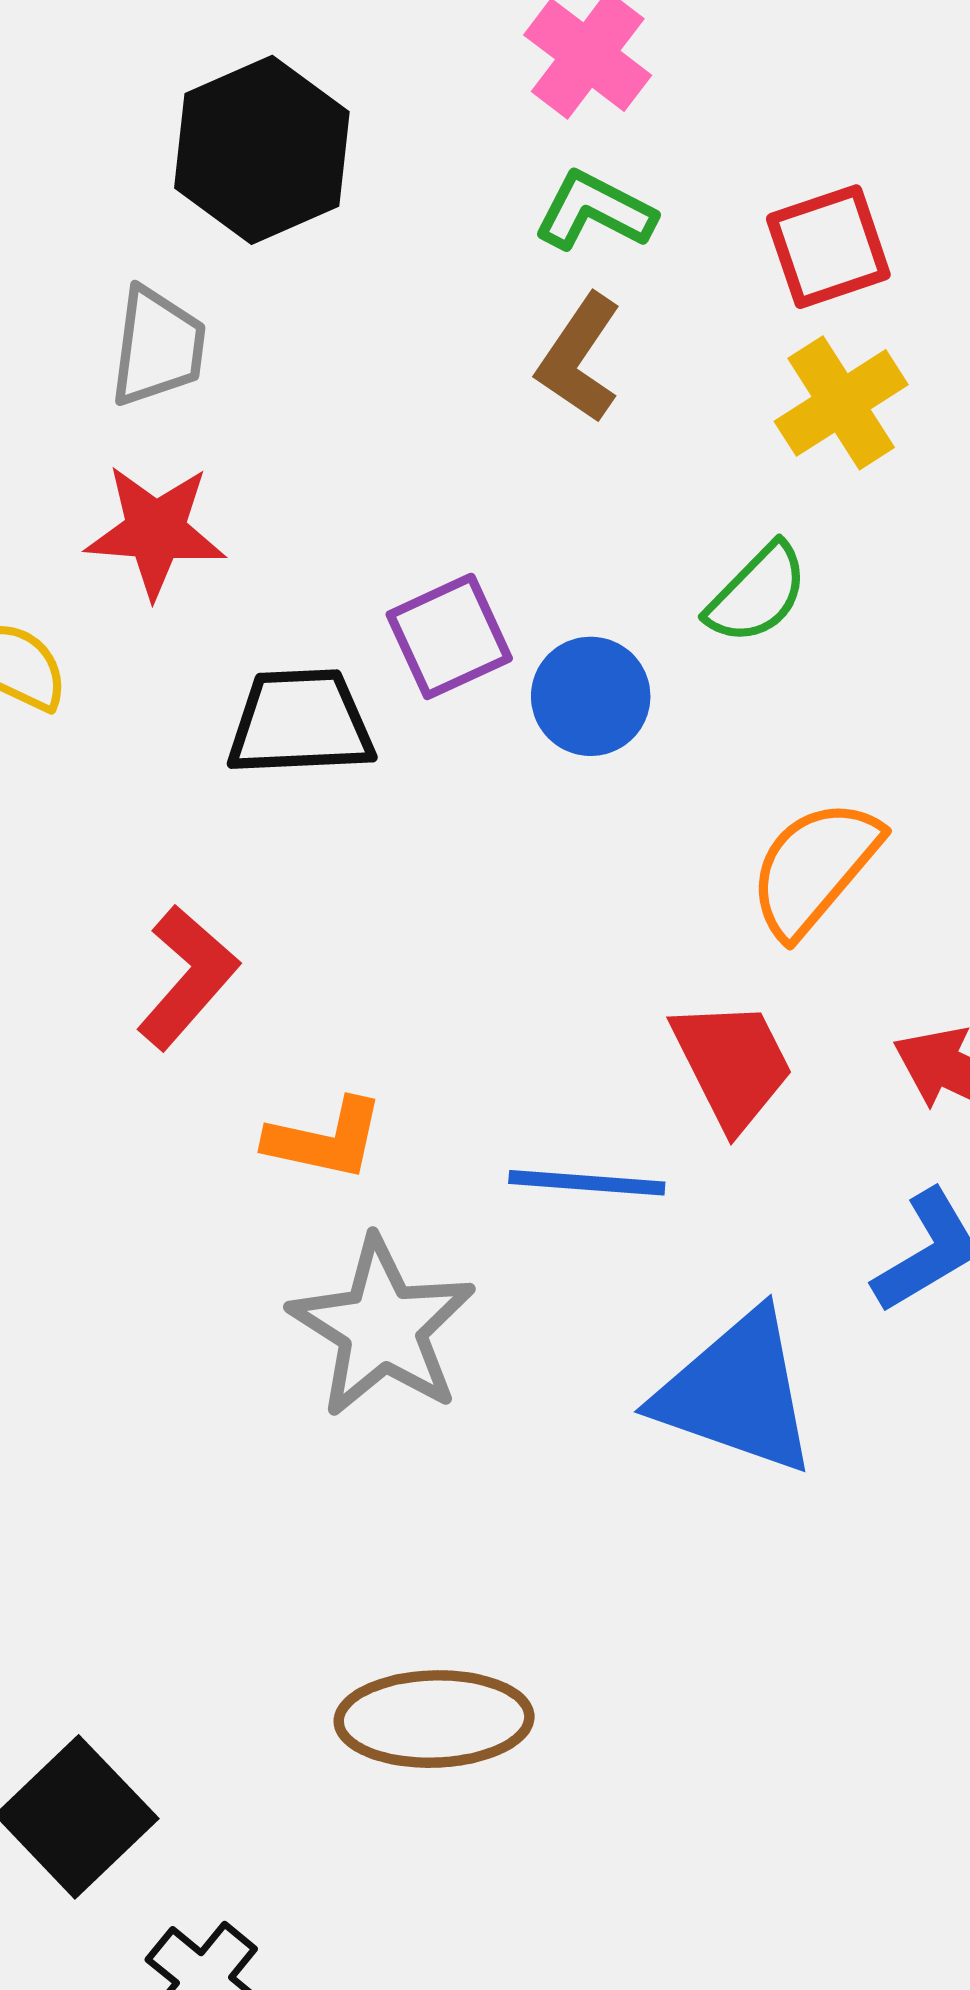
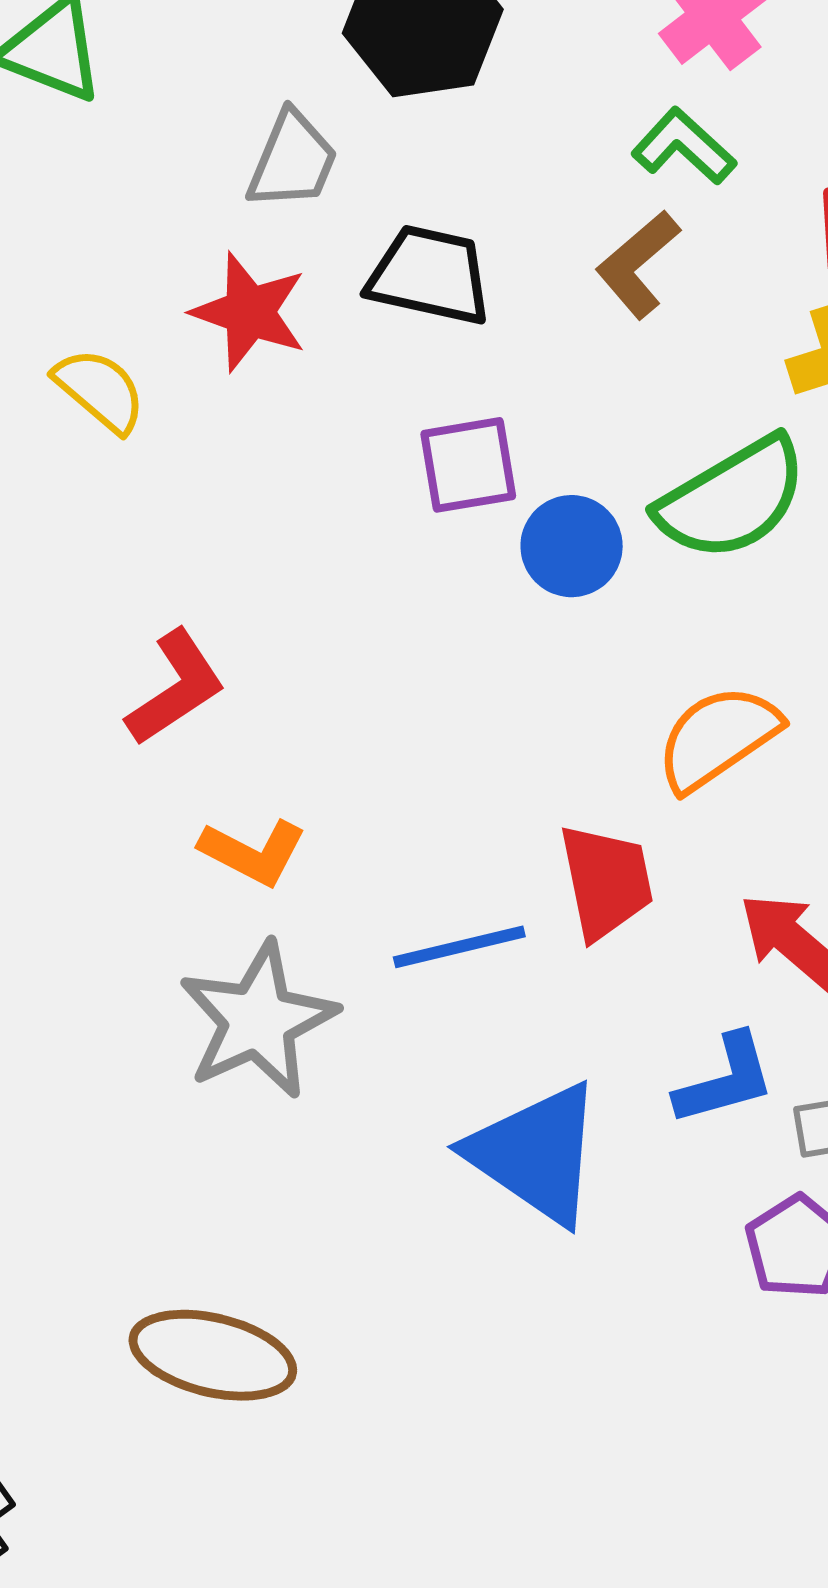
green semicircle: (757, 594) -> (732, 499), size x1.6
black trapezoid: (300, 723) -> (430, 275), moved
blue line: (587, 1183) -> (459, 947), turned -33

